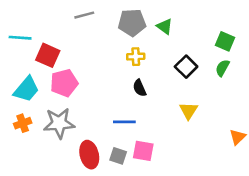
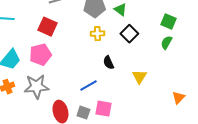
red square: (48, 55) -> (47, 27), moved
black square: (186, 67) -> (129, 34), moved
black semicircle: (140, 88) -> (108, 63), moved
blue line: (124, 122) -> (88, 86), turned -30

